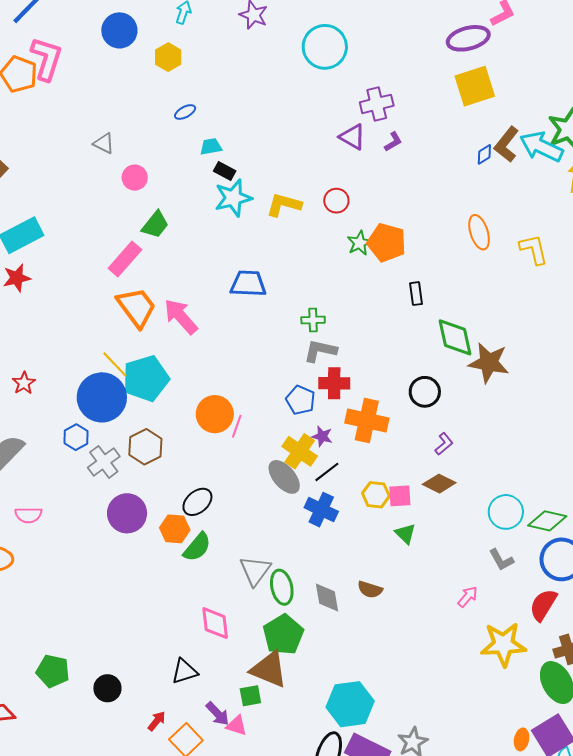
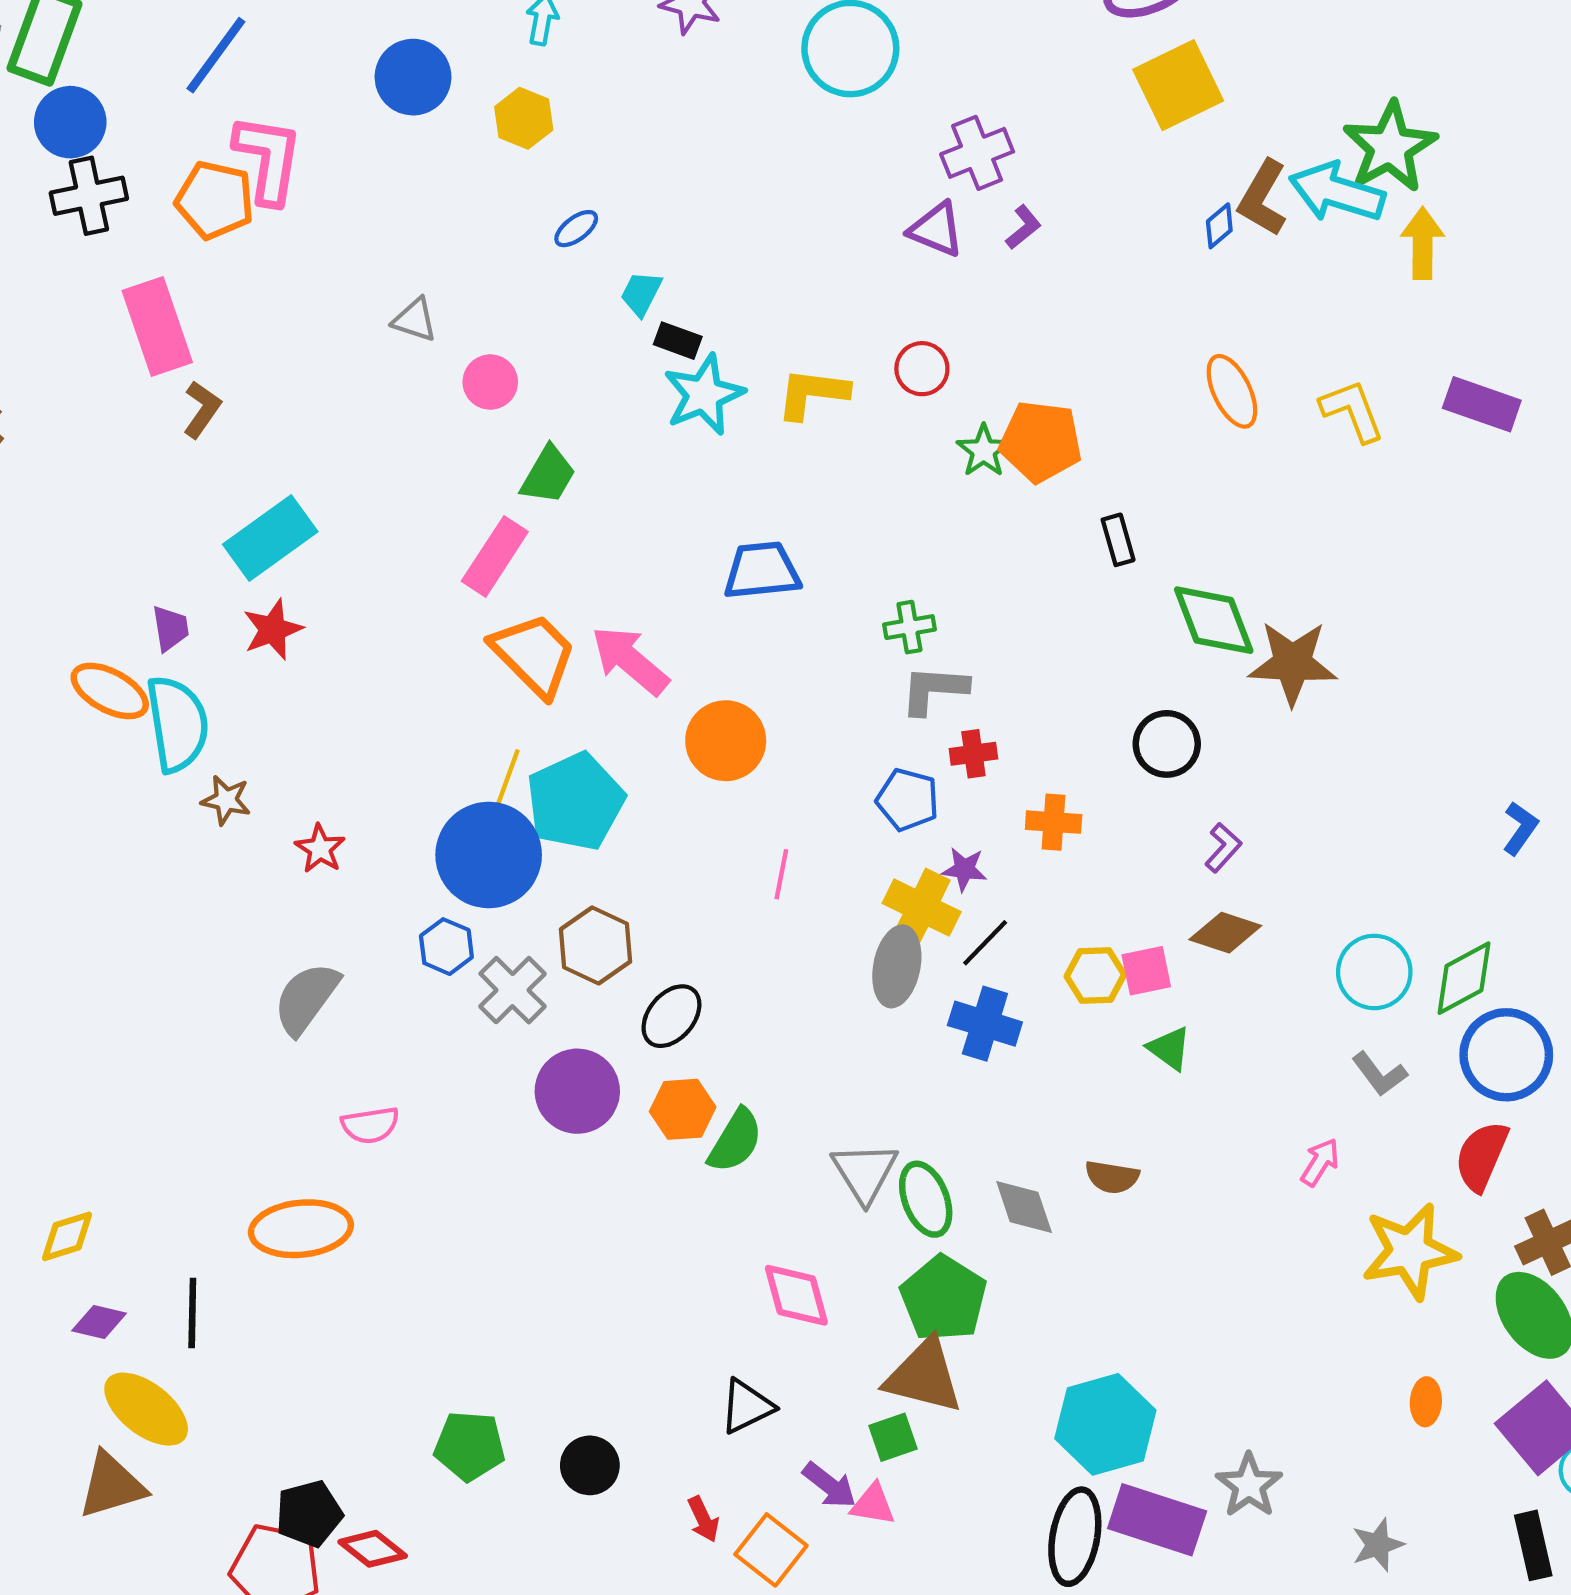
cyan trapezoid: (211, 147) -> (641, 293), turned -45
yellow line: (115, 365) -> (506, 782), turned 72
red cross: (334, 383) -> (973, 754), size x0.7
orange circle: (215, 414) -> (726, 741), moved
orange cross: (367, 420) -> (1054, 822), size x0.6
gray ellipse: (284, 477) -> (897, 966), turned 60
black ellipse: (197, 502) -> (671, 1016), moved
green diamond: (547, 521) -> (1464, 978), turned -33
red arrow: (157, 721) -> (703, 1519), turned 125
orange ellipse: (522, 739) -> (1426, 1402), moved

